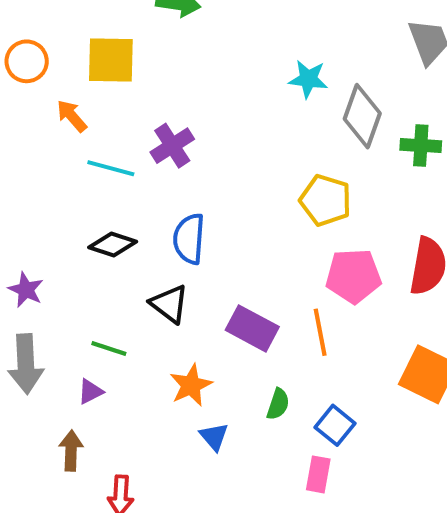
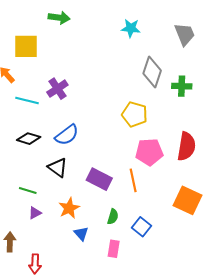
cyan star: (308, 79) -> (131, 28), moved
blue semicircle: (189, 239) -> (67, 135), turned -130
purple triangle: (90, 392) -> (35, 213), moved
pink rectangle: (318, 474) -> (114, 249), moved

